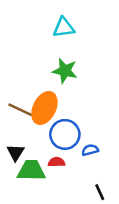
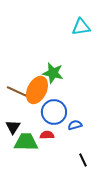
cyan triangle: (64, 28) -> (81, 27), moved
green star: (65, 71) -> (53, 73), moved

